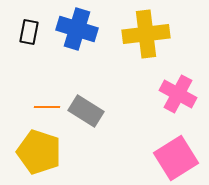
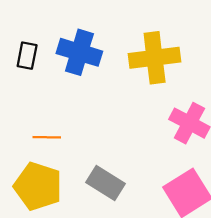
gray rectangle: (86, 111) -> (106, 183), moved

